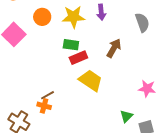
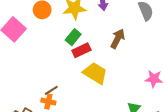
green rectangle: (71, 45) -> (73, 37), turned -56

